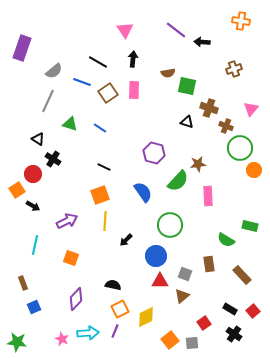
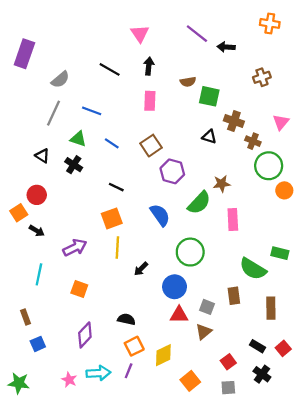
blue line: (82, 82) -> (92, 111), moved
brown square: (108, 93) -> (151, 146), moved
black cross: (53, 159) -> (74, 165), moved
green semicircle: (226, 240) -> (253, 269), size x1.4
brown rectangle: (242, 275) -> (271, 308), turned 42
gray square: (192, 343) -> (228, 388), moved

